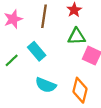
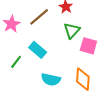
brown line: (44, 16) -> (39, 17), turned 50
green triangle: (77, 36) -> (72, 31), turned -36

